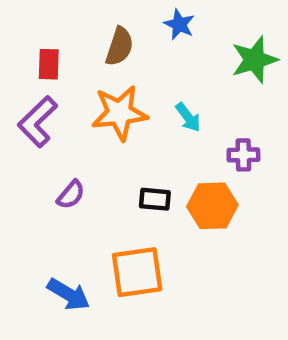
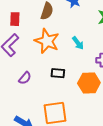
orange star: (119, 113) -> (47, 41), turned 30
black rectangle: (155, 199) -> (58, 73), moved

